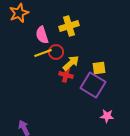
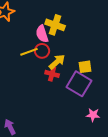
yellow cross: (69, 26) -> (55, 25), turned 36
pink semicircle: (42, 35) -> (42, 34), moved

